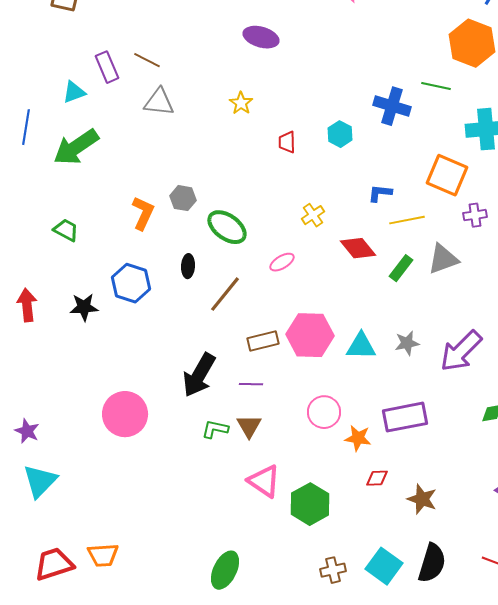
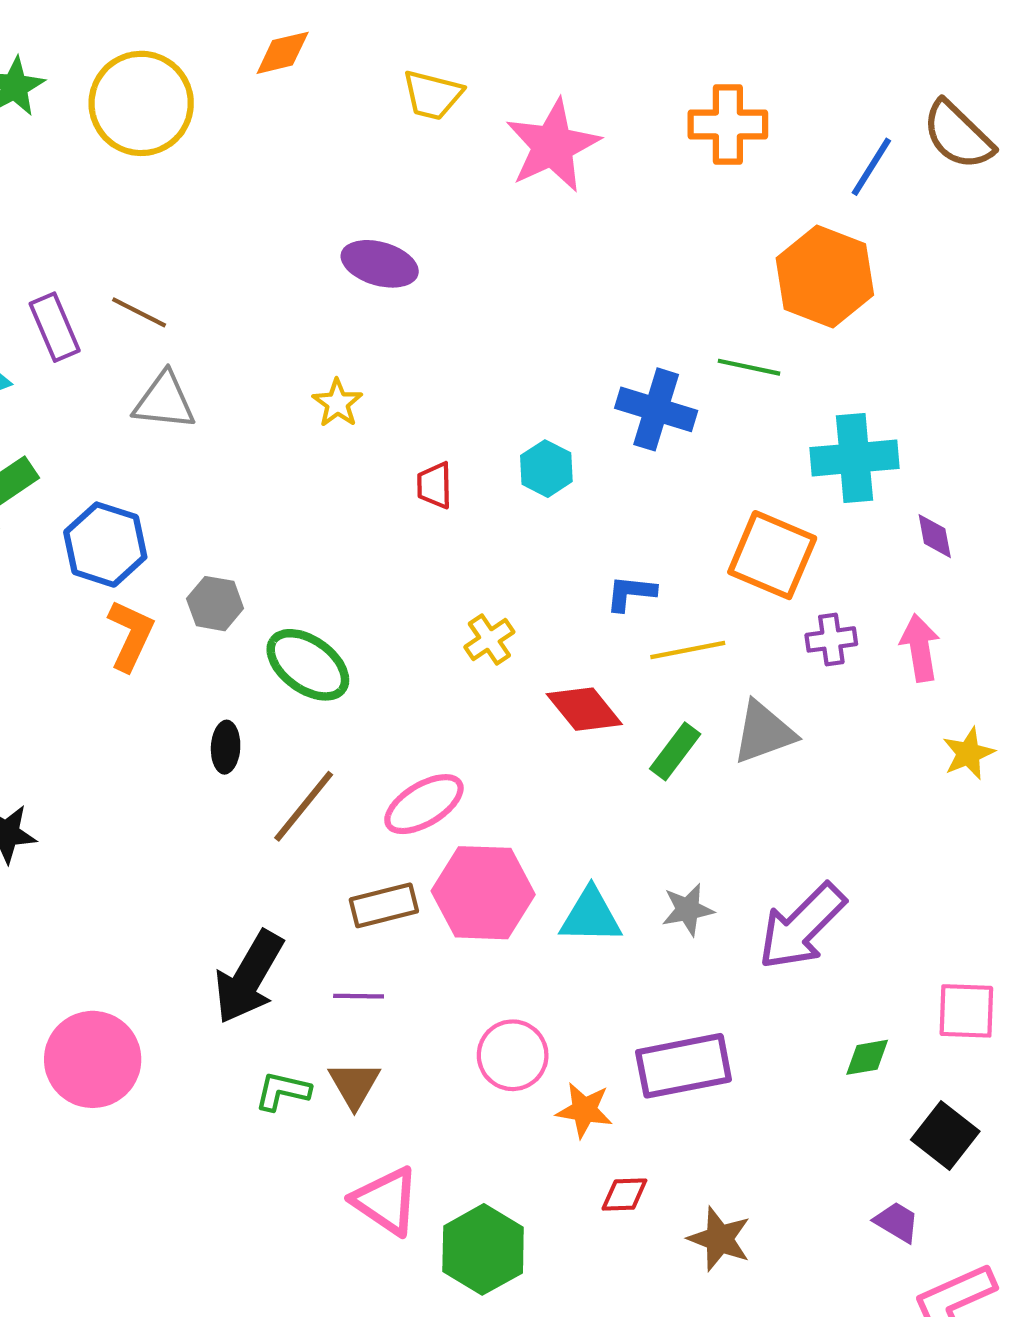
pink ellipse: (282, 262) -> (424, 804), moved, size x1.5
blue hexagon: (131, 283) -> (105, 545), moved

